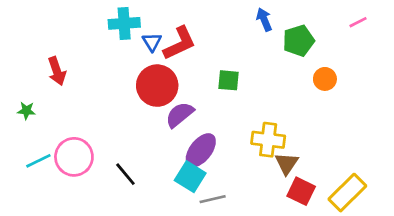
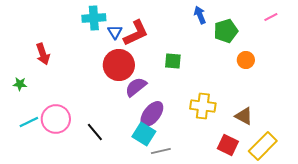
brown triangle: (287, 163) -> (244, 116), moved, turned -36

